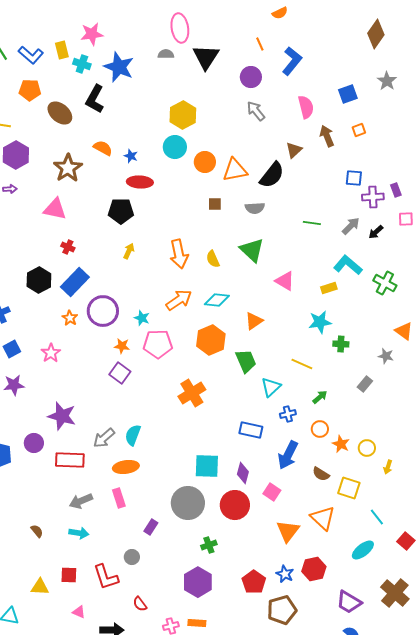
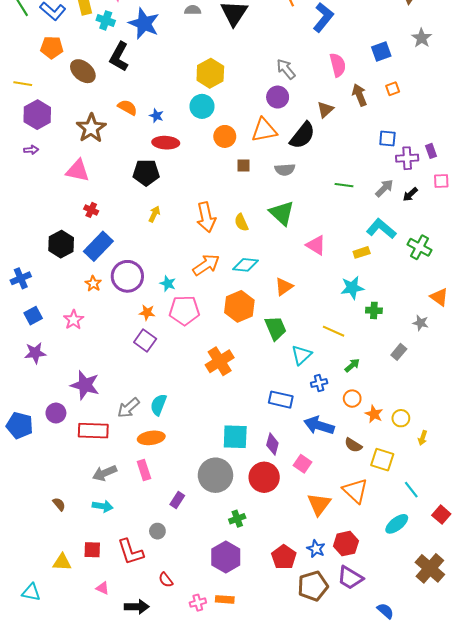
purple circle: (251, 77) -> (278, 97), moved
orange circle: (205, 162) -> (225, 136), moved
blue arrow: (288, 455) -> (319, 425), turned 80
purple trapezoid: (349, 602) -> (350, 578), moved

